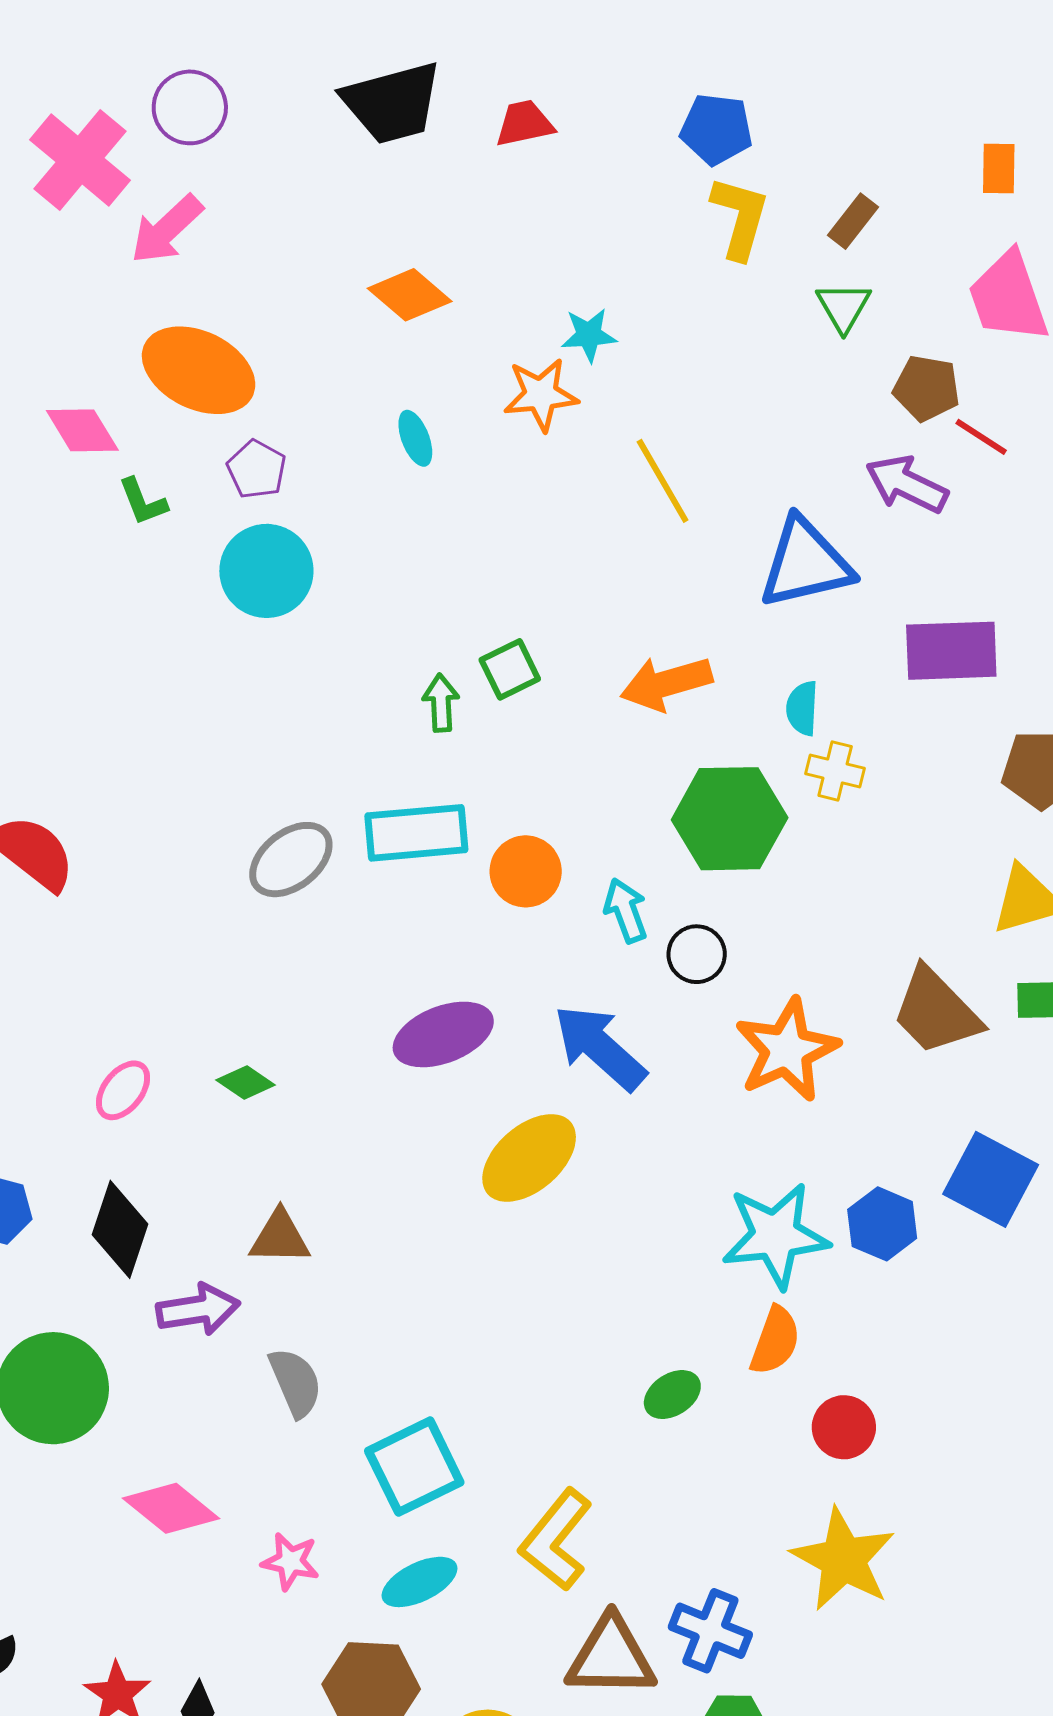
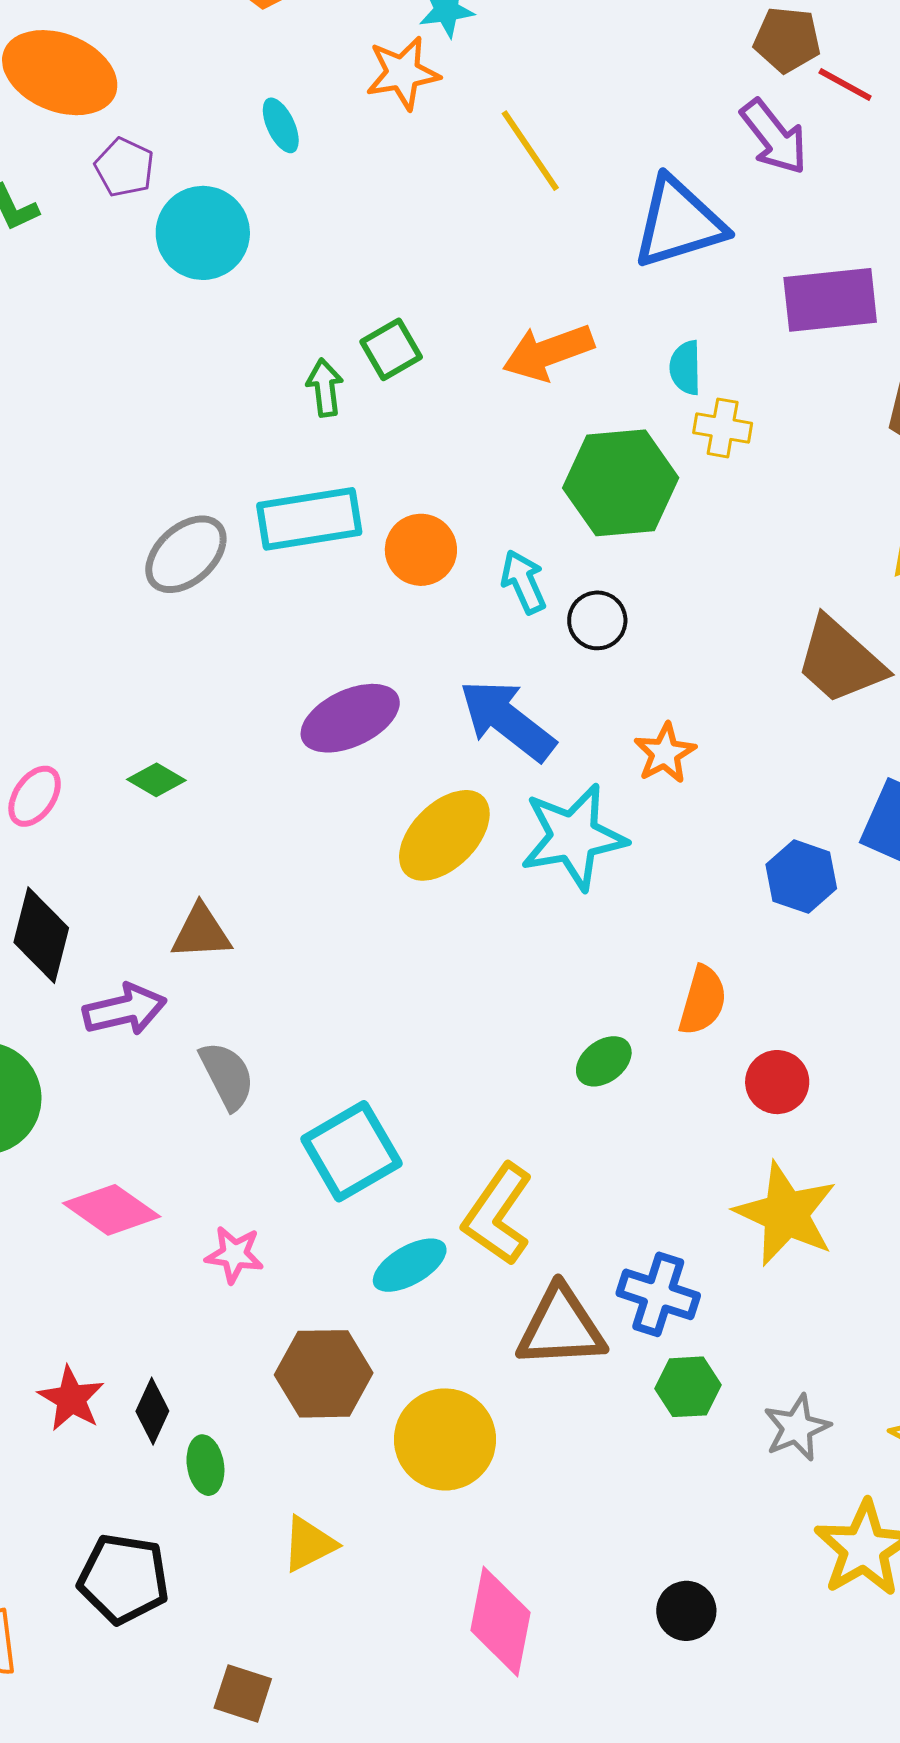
purple arrow: (907, 484) -> (774, 137), turned -150
cyan circle: (266, 571) -> (203, 233), moved
orange star: (787, 1050) -> (665, 753), moved, size x0.6
cyan star: (775, 1236) -> (573, 837), moved
cyan ellipse: (420, 1582) -> (410, 1265), moved

